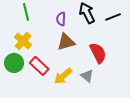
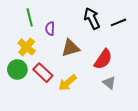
purple semicircle: (61, 19) -> (50, 29), moved
red semicircle: (98, 53) -> (103, 59), turned 60
gray triangle: (87, 76) -> (109, 83), moved

